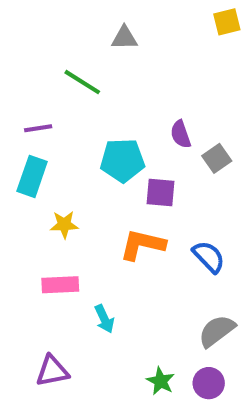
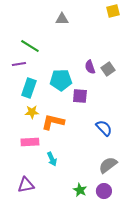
green line: (82, 82) -> (30, 46), moved
gray square: (217, 158) -> (108, 69), moved
cyan rectangle: (32, 176) -> (29, 88), moved
orange L-shape: (142, 245) -> (53, 122), moved

